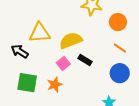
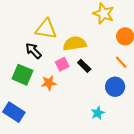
black arrow: (20, 51) -> (33, 51), moved

